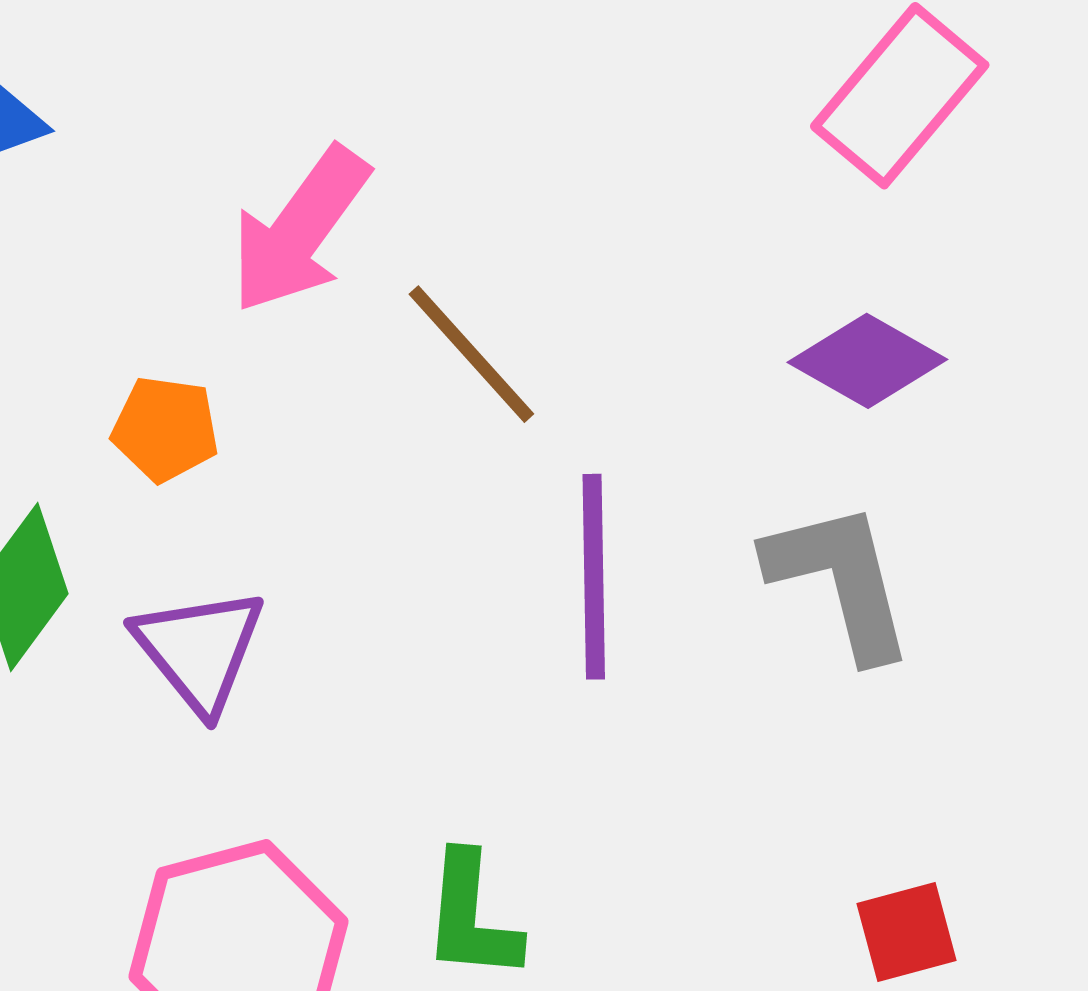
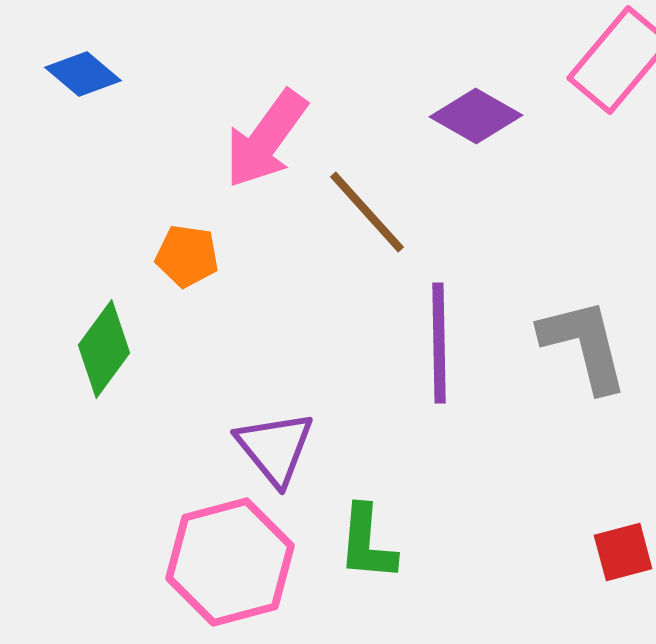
purple diamond: (867, 361) -> (476, 116), moved
purple triangle: (199, 650) -> (275, 448), moved

